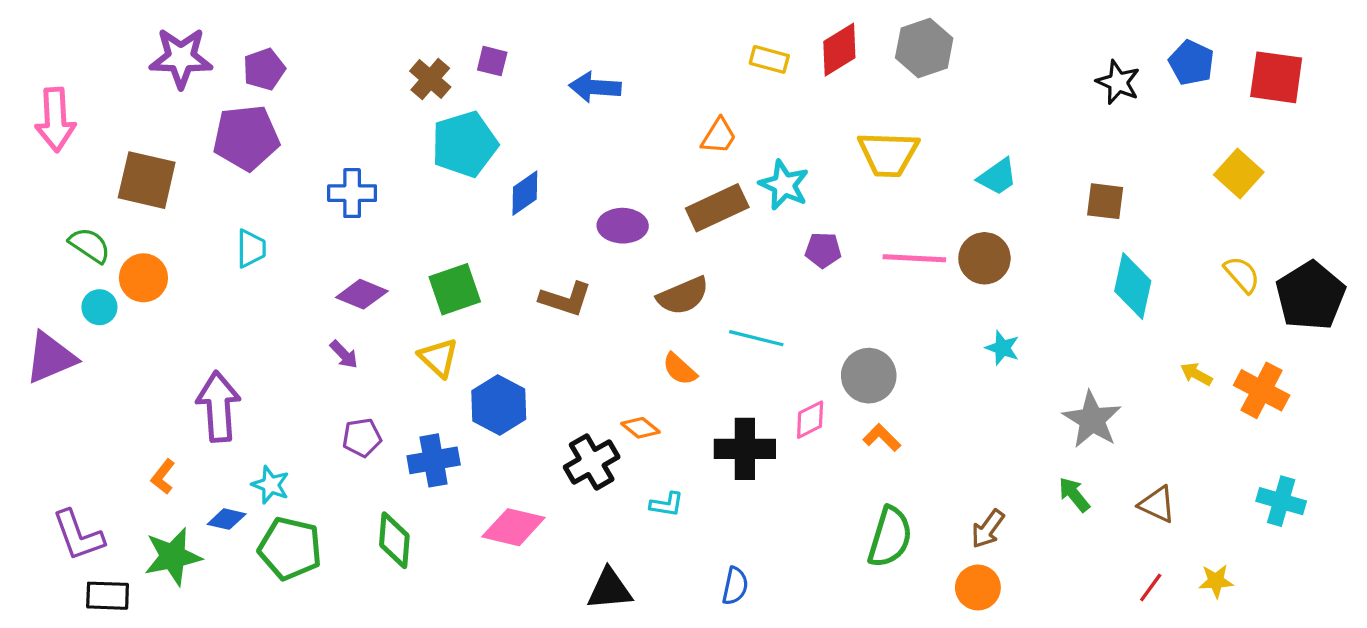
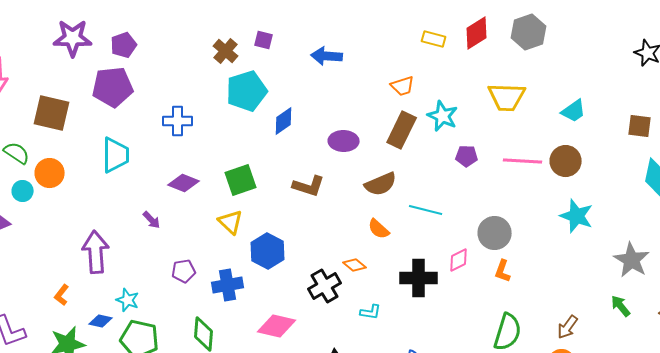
orange trapezoid: (719, 136) -> (403, 86), turned 40
brown rectangle: (717, 208) -> (402, 130), turned -39
cyan trapezoid: (251, 248) -> (116, 155), size x1.5
cyan star: (1002, 348) -> (577, 216), size x1.6
purple arrow: (344, 354) -> (152, 220), moved
orange L-shape: (882, 438) -> (503, 271), turned -115

